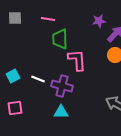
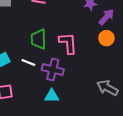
green trapezoid: (60, 39) -> (39, 39), moved

